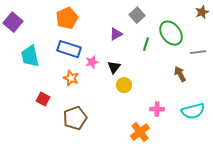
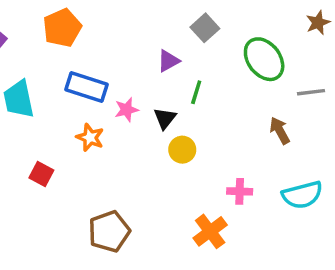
orange pentagon: (67, 18) -> (62, 28), moved
green line: (146, 44) -> (196, 92), moved
brown pentagon: (75, 118) -> (109, 231), moved

